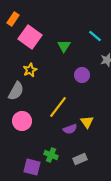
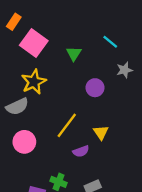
yellow star: (30, 70) -> (34, 82), size x1.5
gray semicircle: (16, 91) -> (17, 107), turned 36
yellow triangle: (87, 122) -> (101, 132), moved

